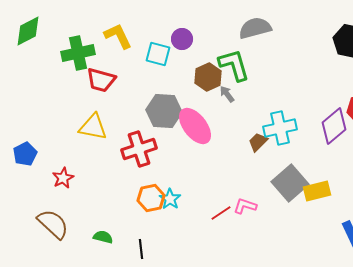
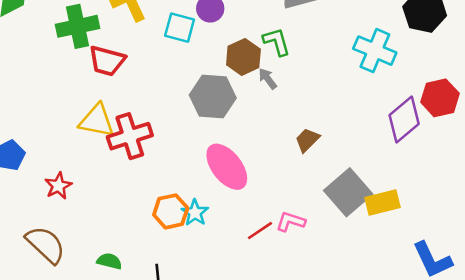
green L-shape: (234, 65) -> (277, 42), size x0.7
gray hexagon: (164, 111) -> (213, 97), moved
pink ellipse: (195, 126) -> (227, 167), moved
cyan cross: (280, 128) -> (375, 51), moved, turned 36
red cross: (139, 149) -> (130, 136), moved

